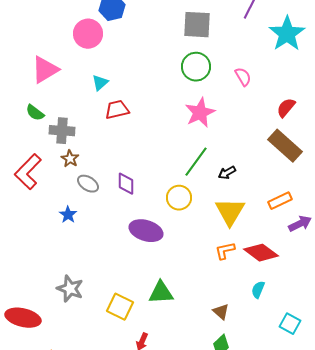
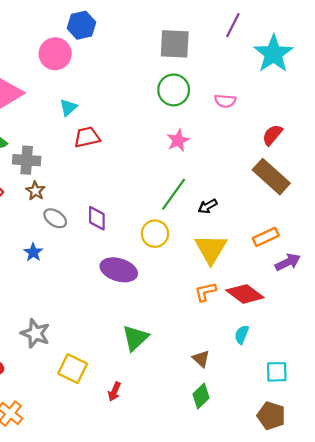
pink semicircle: (243, 77) -> (225, 101), turned 126
pink star: (200, 113) -> (178, 140), size x0.7
green triangle: (161, 293) -> (135, 338), turned -40
yellow square: (120, 307) -> (73, 369), moved
cyan square: (290, 324) -> (277, 372), turned -30

